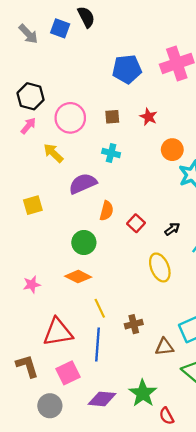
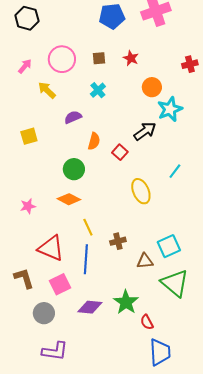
black hexagon: (31, 96) -> (27, 18), moved
cyan cross: (111, 153) -> (98, 90), turned 35
purple semicircle: (83, 184) -> (73, 117), size x0.7
black arrow: (172, 229) -> (145, 131), moved, size x1.6
red triangle: (58, 332) -> (51, 248), turned 32

